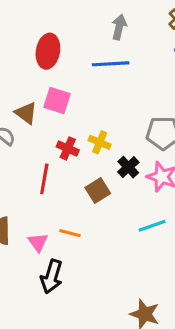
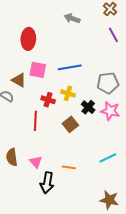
gray arrow: (119, 27) -> (72, 18), turned -77
blue line: (111, 64) -> (70, 67), moved
cyan line: (152, 226) -> (108, 158), moved
orange line: (70, 233) -> (69, 167), moved

